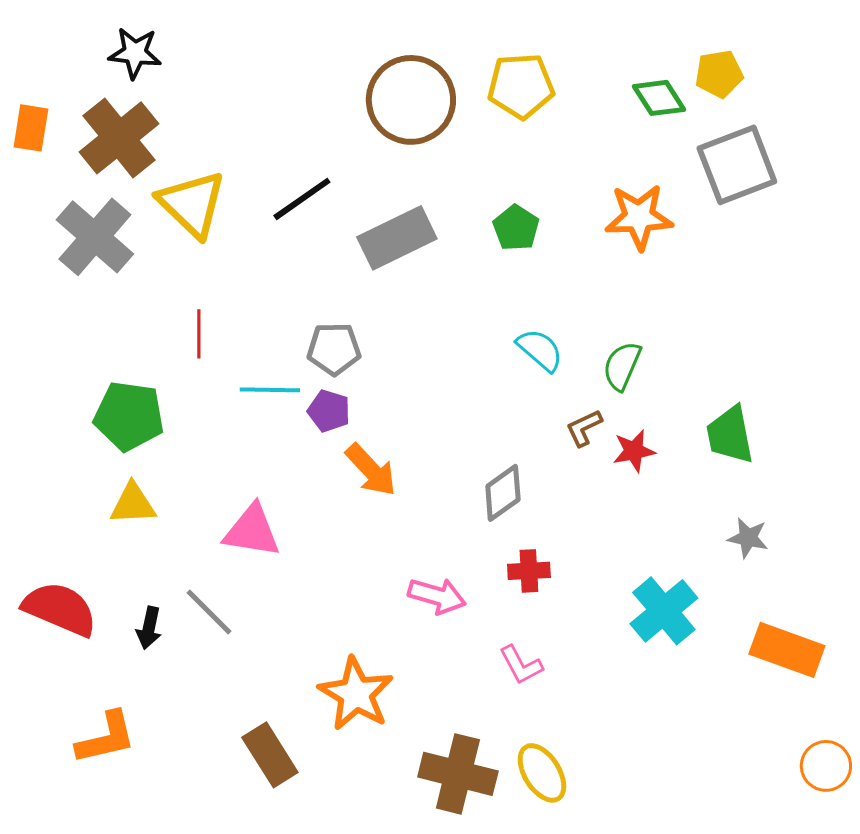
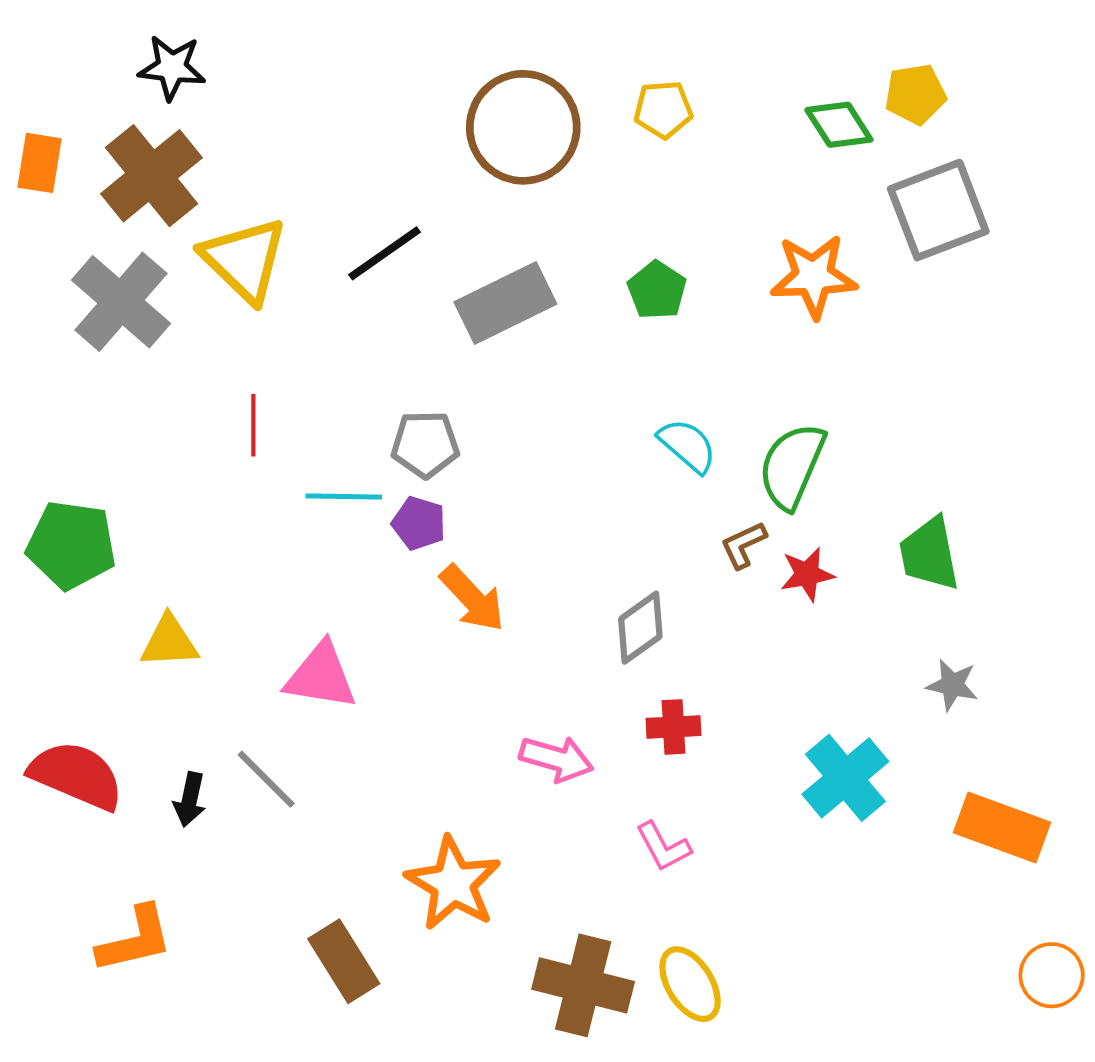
yellow pentagon: (521, 86) -> (663, 109), size x0.7
green semicircle: (622, 366) -> (792, 466), size x1.4
green pentagon: (129, 416) -> (71, 545), moved

